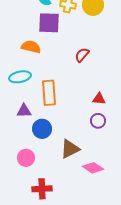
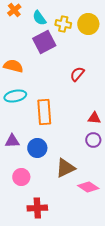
purple square: (49, 23) -> (44, 42), turned -30
orange semicircle: (31, 47) -> (13, 66), moved
purple triangle: (24, 111) -> (12, 141), moved

